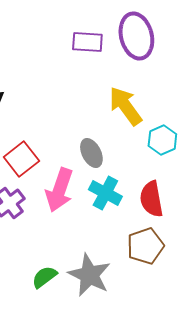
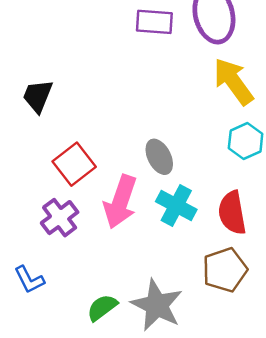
yellow arrow: (125, 106) -> (233, 81), moved

